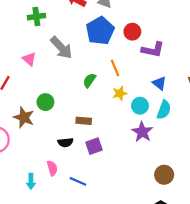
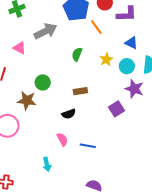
gray arrow: (61, 48) -> (45, 31), turned -60
orange line: (115, 68) -> (96, 27), moved
blue triangle: (159, 83) -> (131, 43), moved
purple square: (94, 146) -> (116, 109), moved
cyan arrow: (31, 181) -> (47, 164), moved

